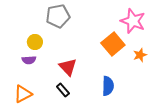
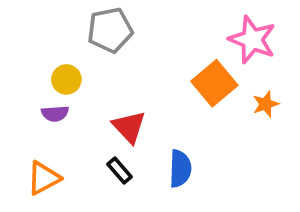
blue semicircle: (108, 86) -> (180, 169), moved

